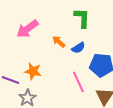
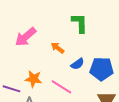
blue semicircle: (78, 48) -> (78, 64), moved
pink line: (78, 82) -> (61, 87), moved, turned -30

